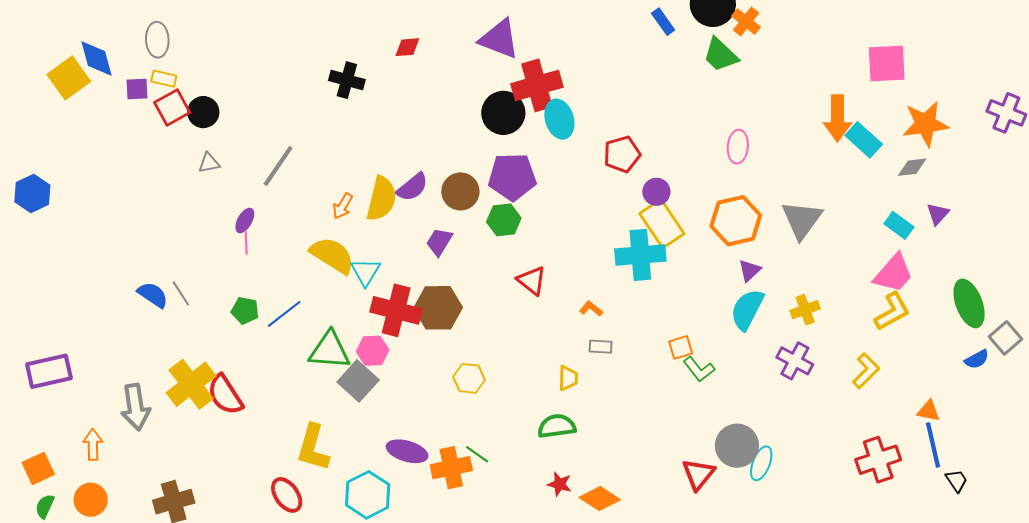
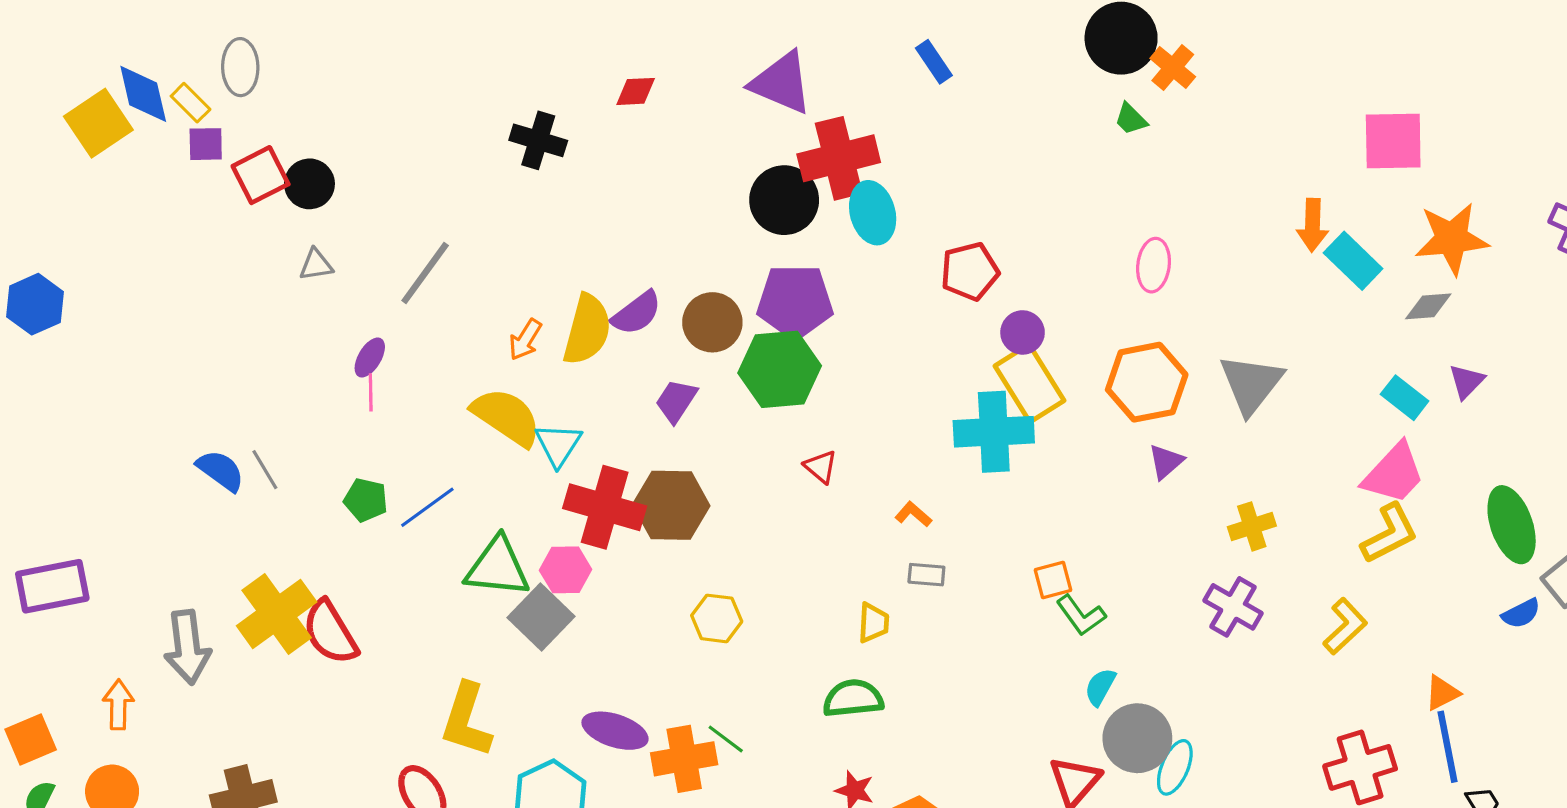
blue rectangle: (663, 22) -> (934, 62), moved
green trapezoid: (721, 55) -> (1131, 119), size x0.6
yellow rectangle: (164, 79) -> (191, 103), moved, turned 30
orange arrow: (837, 118) -> (1313, 225), size x0.7
green hexagon: (504, 220) -> (780, 369), size x1.5
red triangle: (532, 281) -> (821, 467), size x0.7
cyan semicircle: (747, 309) -> (1100, 687), moved, size x0.6
orange triangle: (929, 411) -> (1442, 693), turned -40

